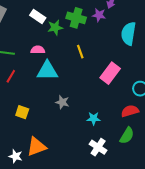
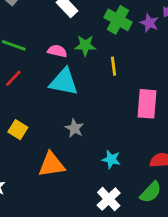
green star: (55, 27) -> (85, 46), moved
pink rectangle: (110, 73) -> (147, 104), turned -45
orange triangle: (37, 147) -> (52, 165), moved

